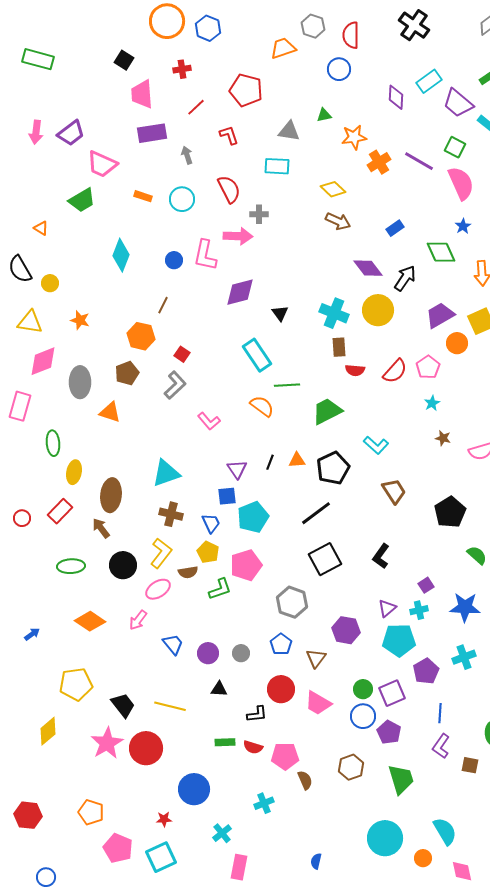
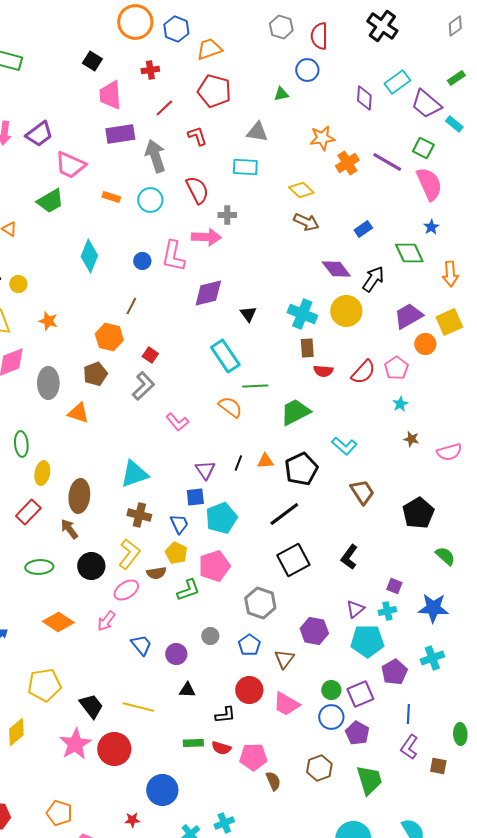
orange trapezoid: (283, 48) -> (209, 49), moved
green triangle: (324, 115) -> (281, 94), moved
gray arrow: (187, 155) -> (155, 156), size x1.8
purple square: (426, 585) -> (394, 586), turned -35
gray circle: (241, 653) -> (210, 636), moved
cyan cross: (264, 803) -> (224, 823), moved

